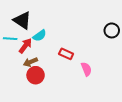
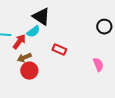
black triangle: (22, 20) -> (41, 17), moved
pink semicircle: (86, 69) -> (98, 65), moved

